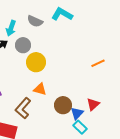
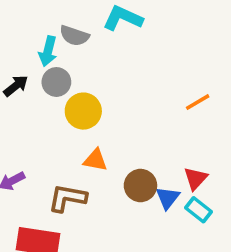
cyan arrow: (11, 28) -> (48, 51), moved
brown L-shape: (23, 108) -> (67, 198), turned 65
cyan rectangle: (80, 127) -> (199, 210), moved

